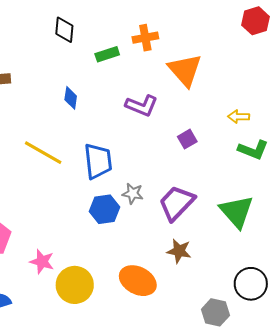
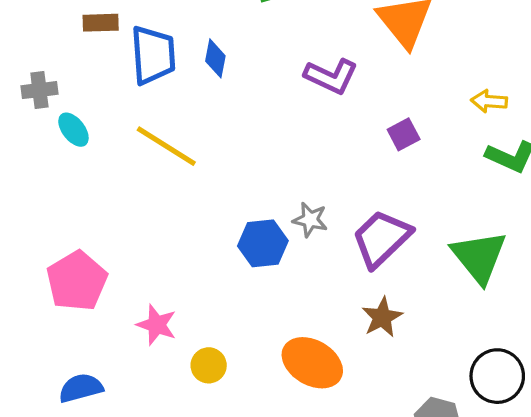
blue trapezoid: (98, 161) -> (153, 55), moved
brown star: (179, 251) -> (382, 317), turned 30
yellow circle: (75, 285) -> (209, 365), size x0.6

